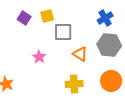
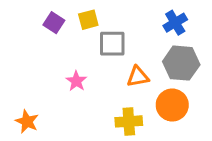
orange triangle: (80, 54) -> (138, 77), turned -42
orange circle: (111, 81) -> (172, 105), moved

